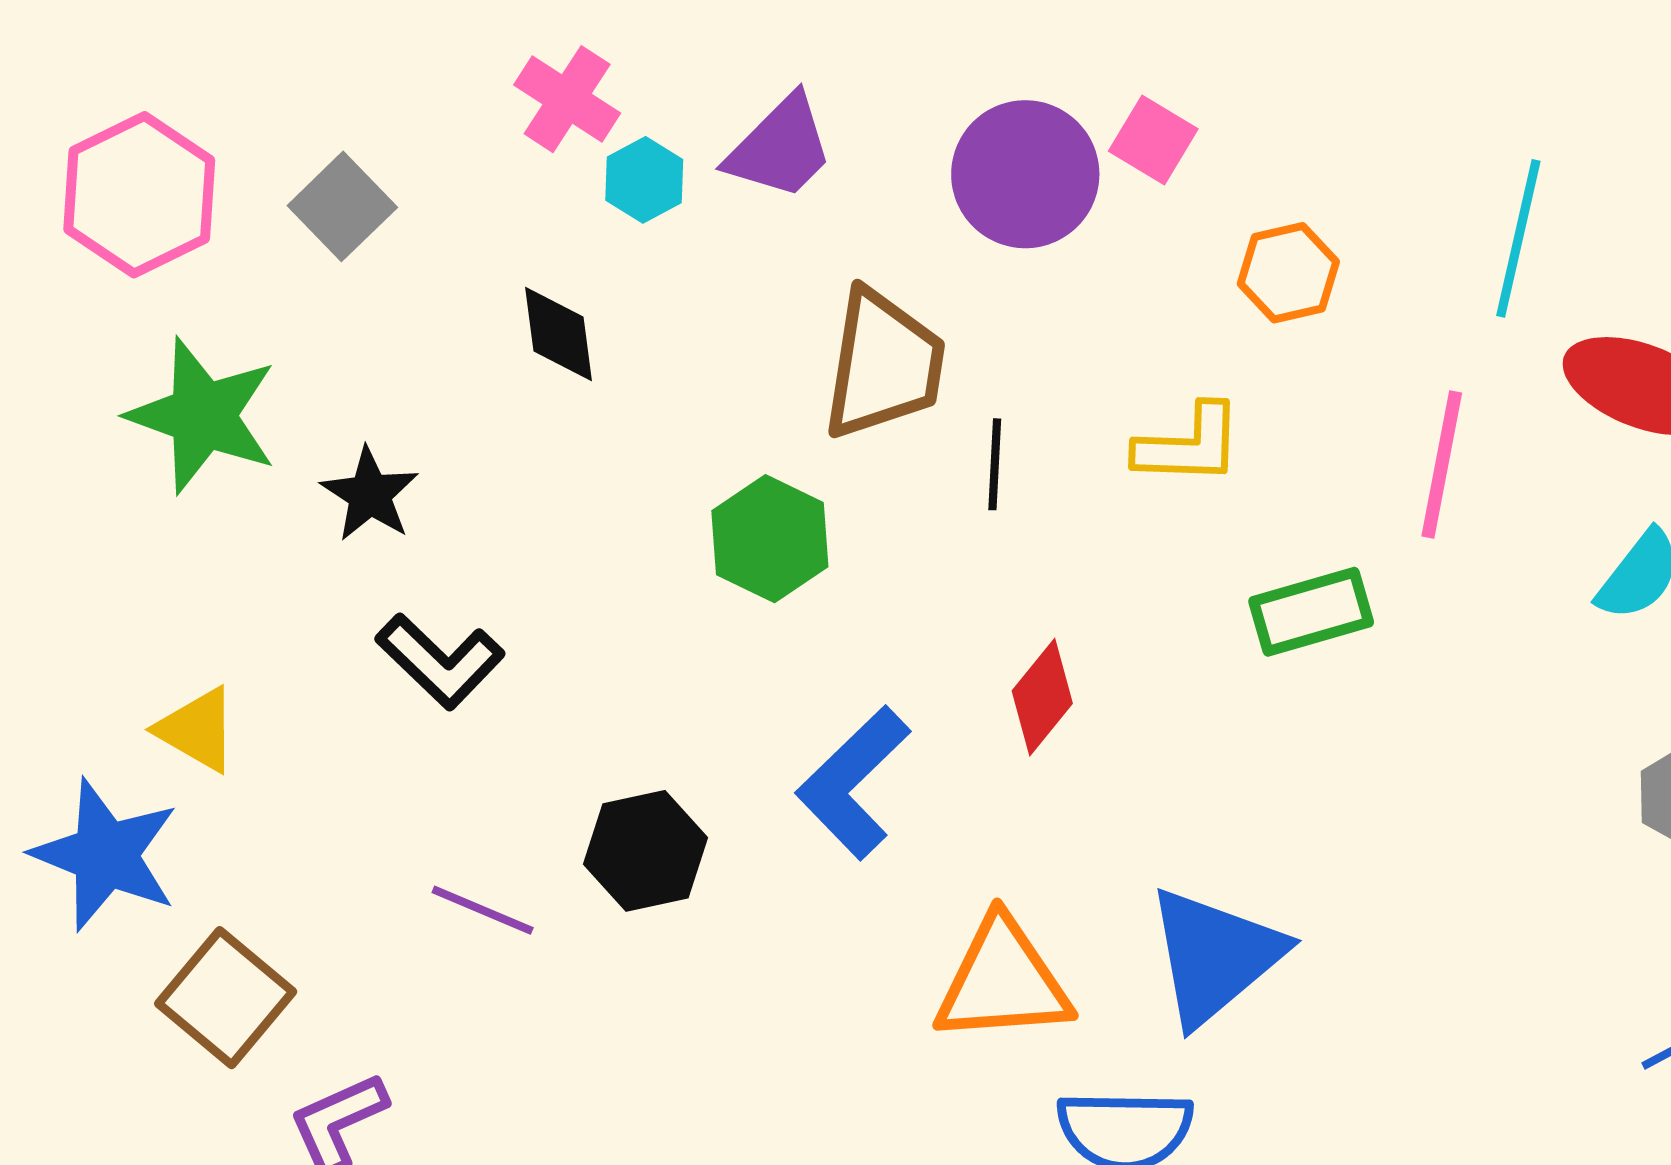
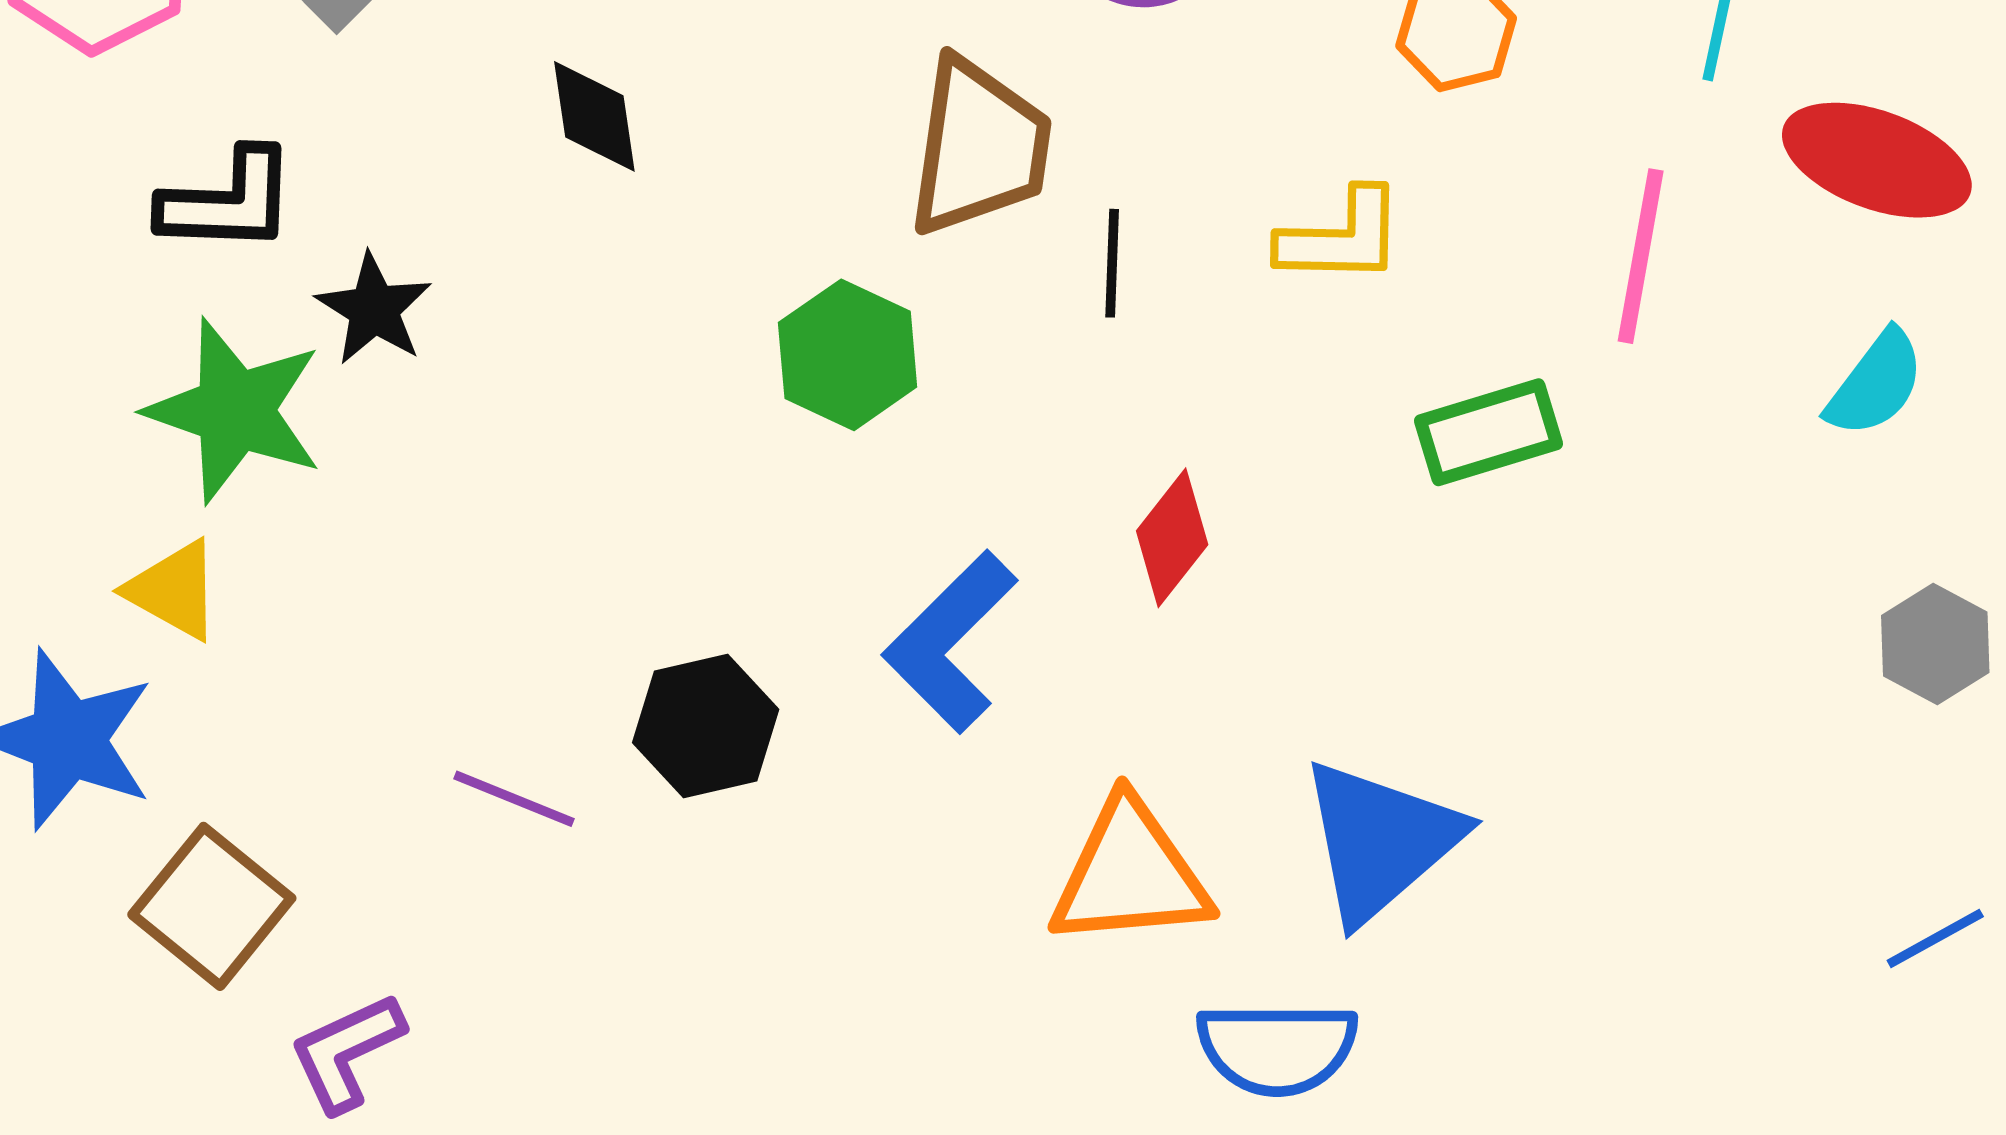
green star: (203, 416) -> (235, 411), moved
black L-shape: (440, 661) -> (228, 201), moved, turned -41

